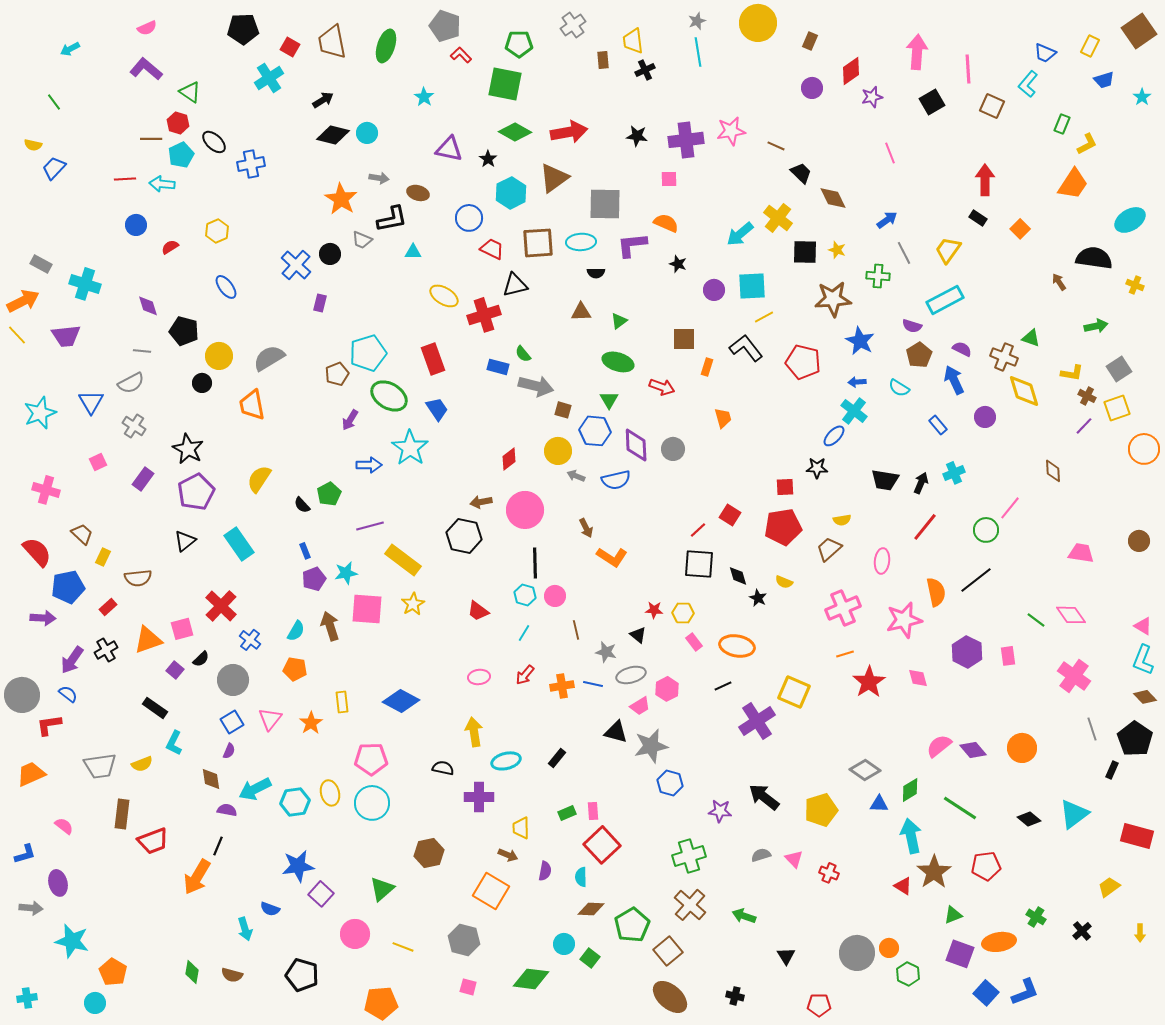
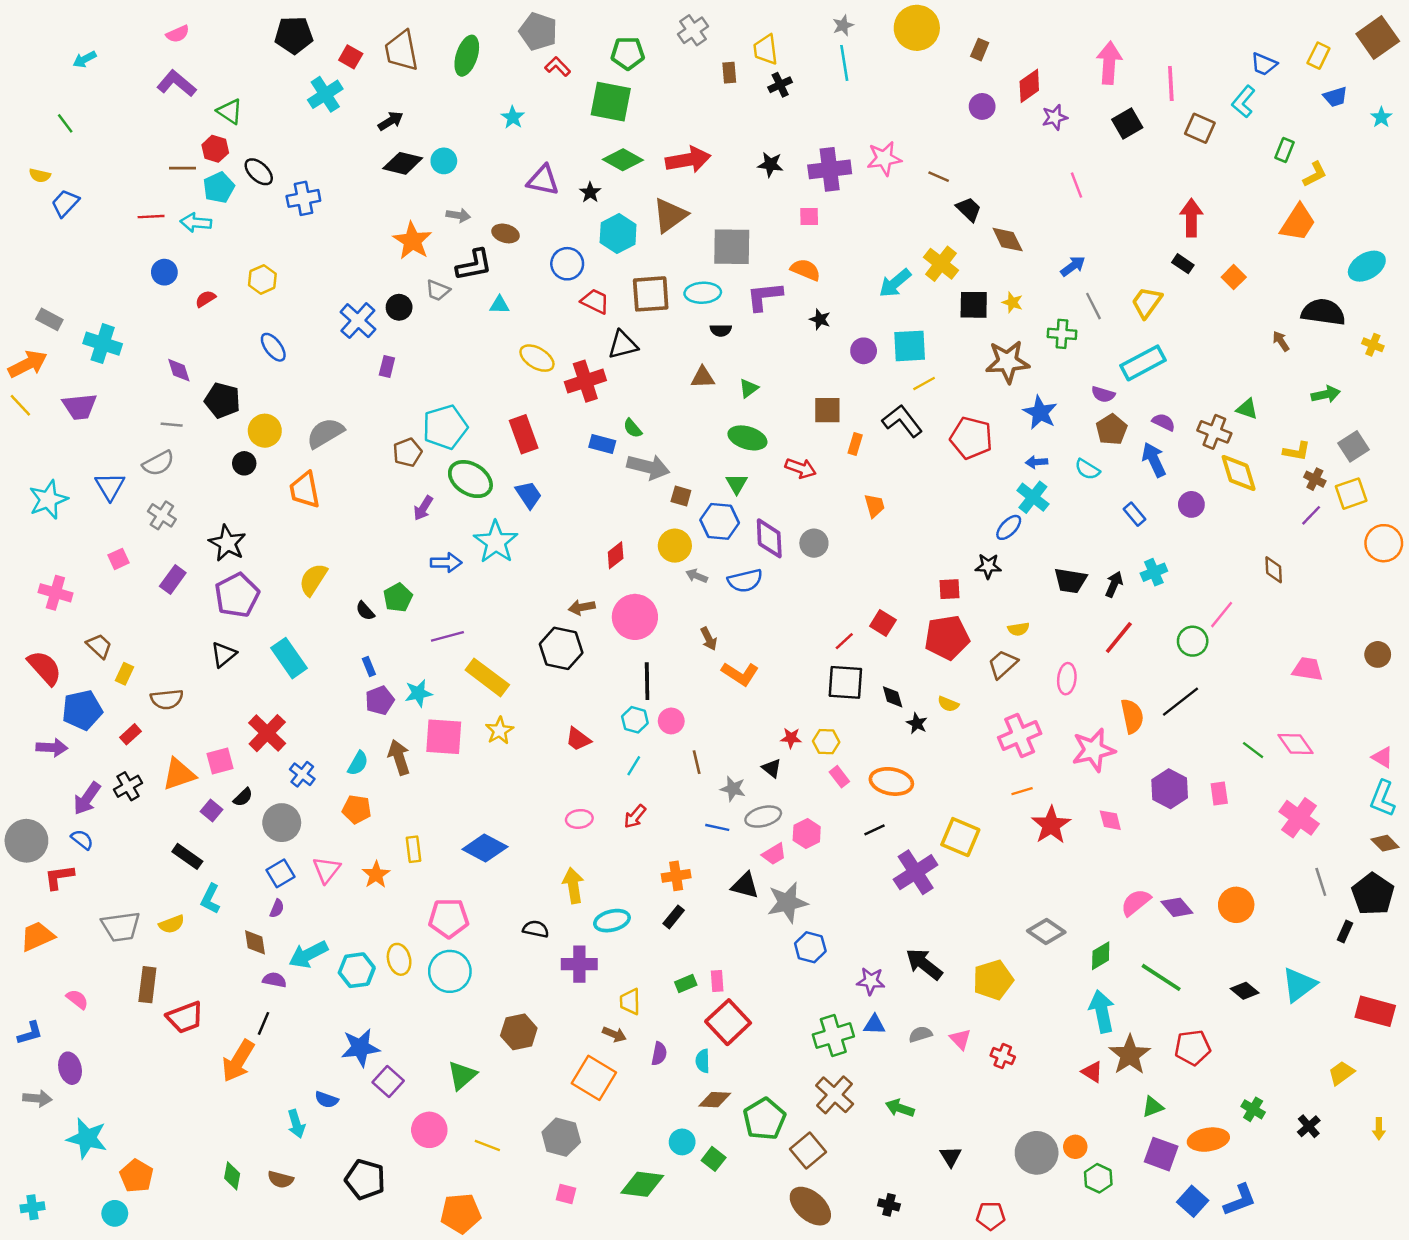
orange cross: (562, 686) -> (676, 876), moved
blue triangle: (879, 804) -> (874, 1025), moved

